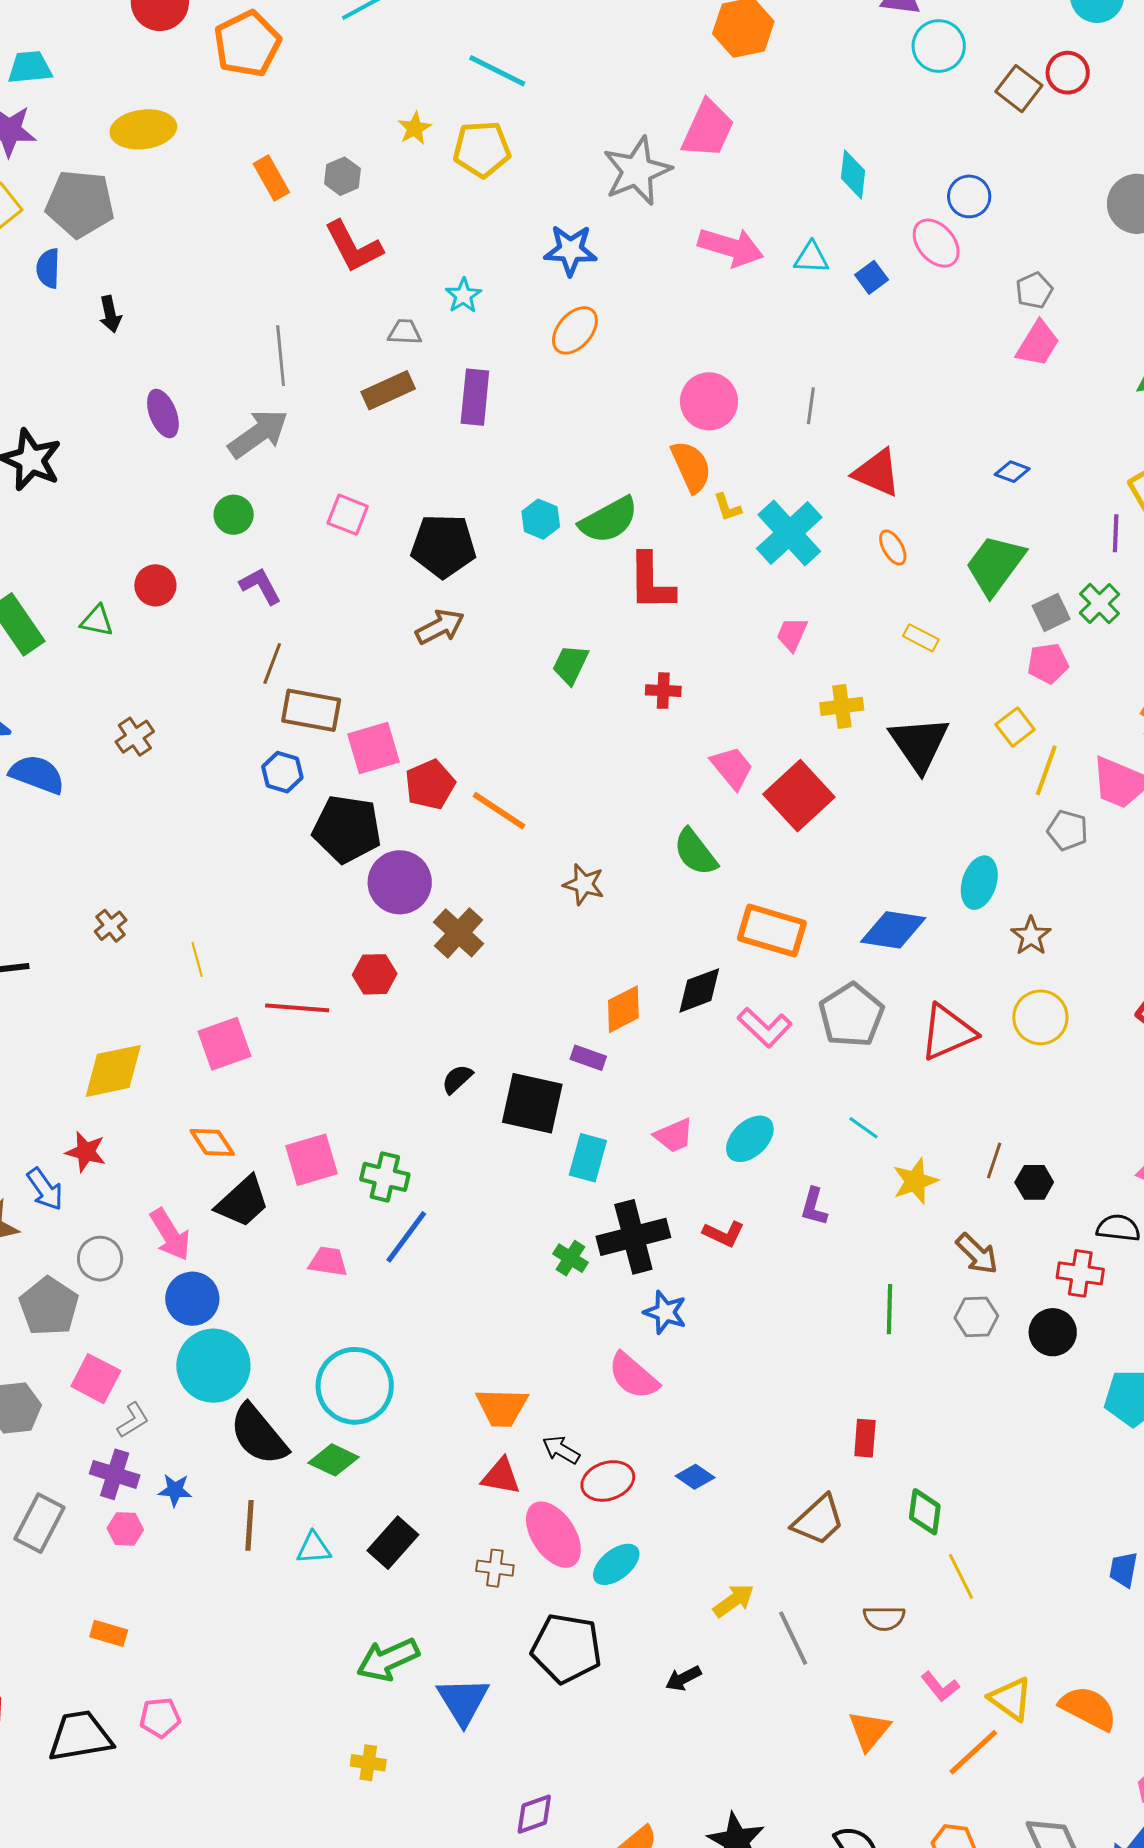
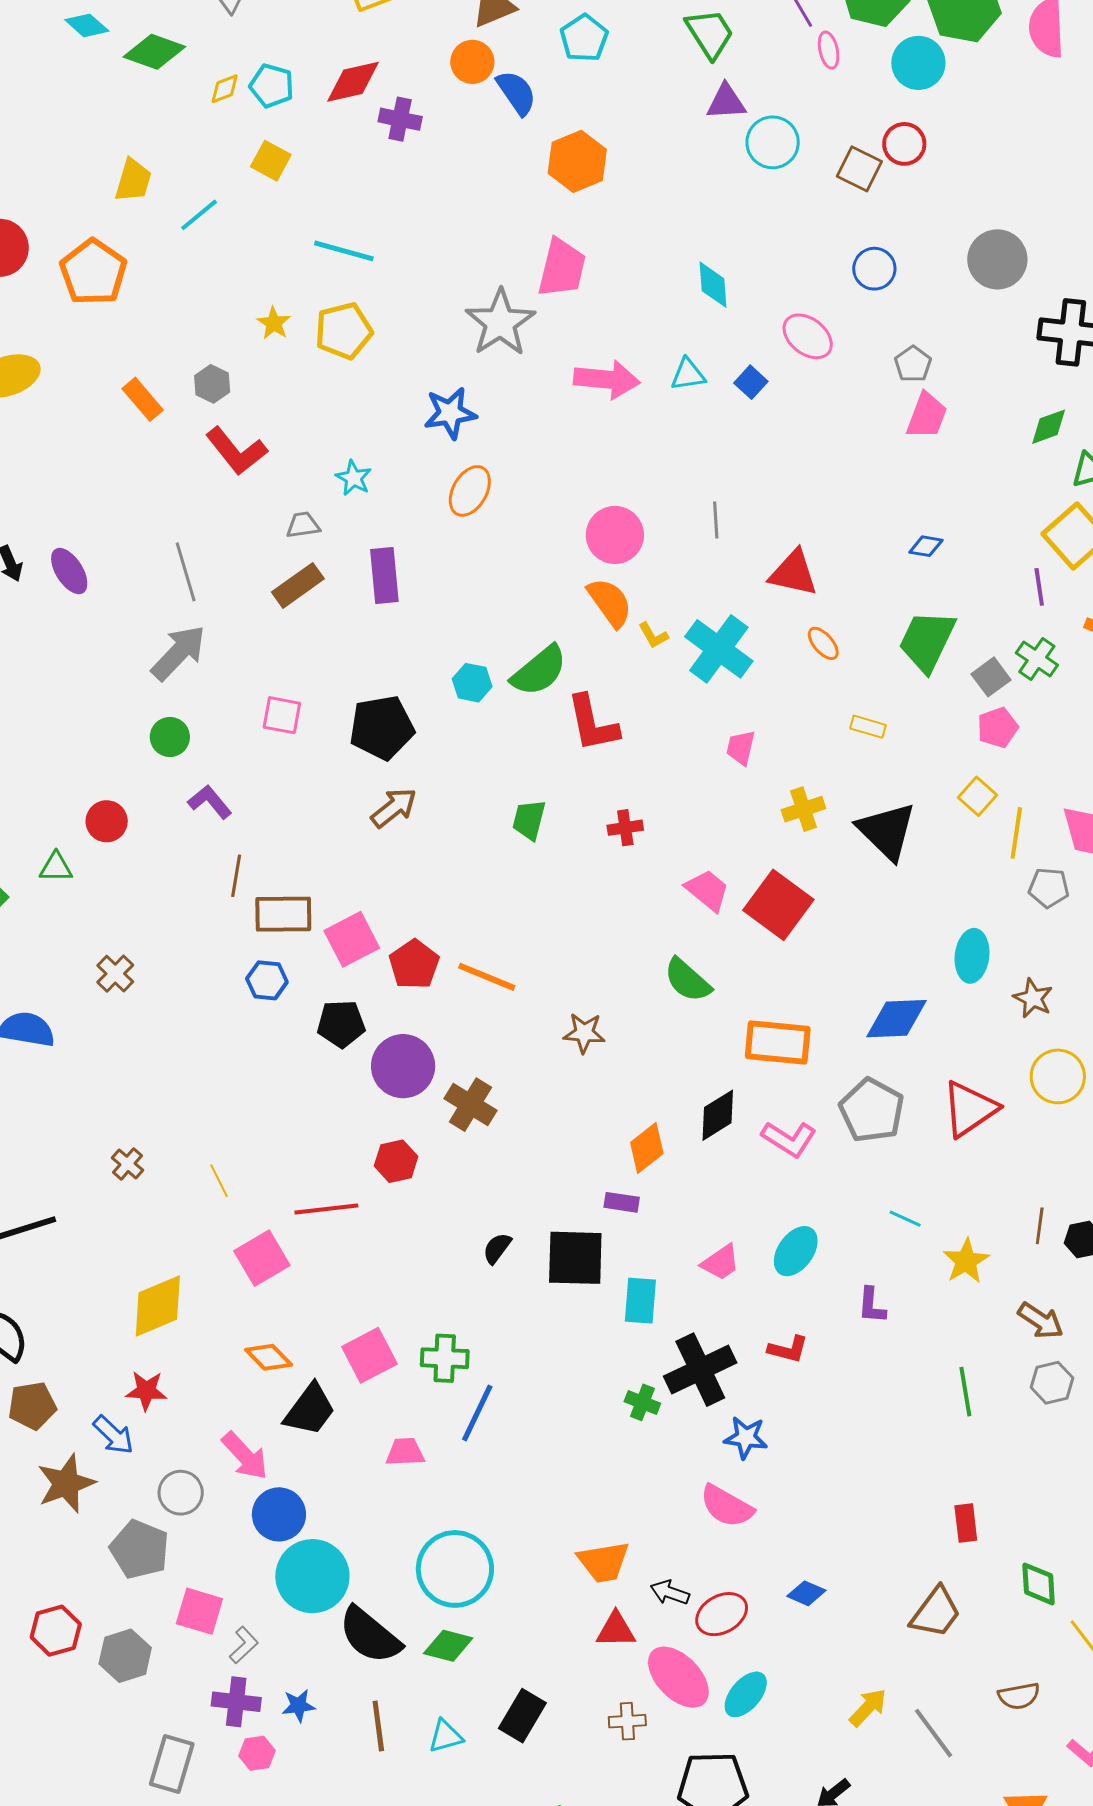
blue circle: (969, 196) -> (874, 269), moved
purple ellipse: (163, 414) -> (69, 571), moved
black pentagon: (347, 829) -> (341, 1024), size x0.7

